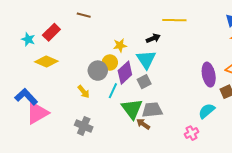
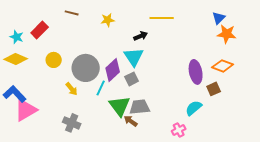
yellow star: (120, 45) -> (108, 20), moved
yellow diamond: (46, 61) -> (16, 59), moved
yellow circle: (110, 62) -> (54, 60), moved
gray circle: (98, 71) -> (86, 68), size x1.4

